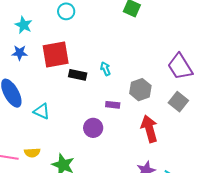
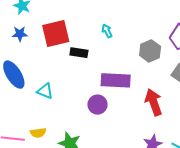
cyan arrow: (105, 69) -> (107, 31), moved
gray hexagon: (140, 90) -> (150, 51), moved
purple rectangle: (113, 105) -> (116, 80), size x2.0

